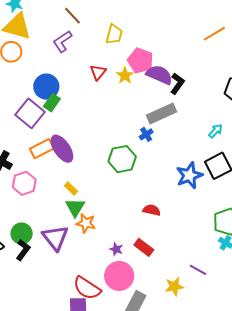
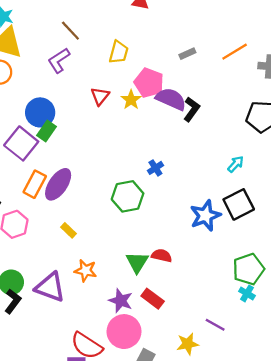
gray rectangle: (162, 114) -> (187, 54), moved, size x0.5
orange rectangle: (42, 149) -> (35, 184), turned -35
purple ellipse: (62, 149) -> (58, 184), turned 68
green triangle: (75, 207) -> (137, 262), moved
purple triangle: (55, 238) -> (50, 287), turned -32
purple star: (116, 249) -> (121, 301), size x1.5

